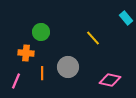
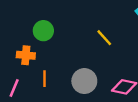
gray circle: (68, 67) -> (84, 81), moved

